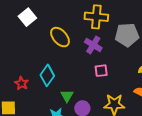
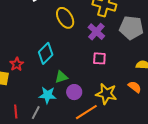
red star: (22, 83) -> (17, 64), moved
green triangle: (67, 96) -> (61, 77), turned 32

